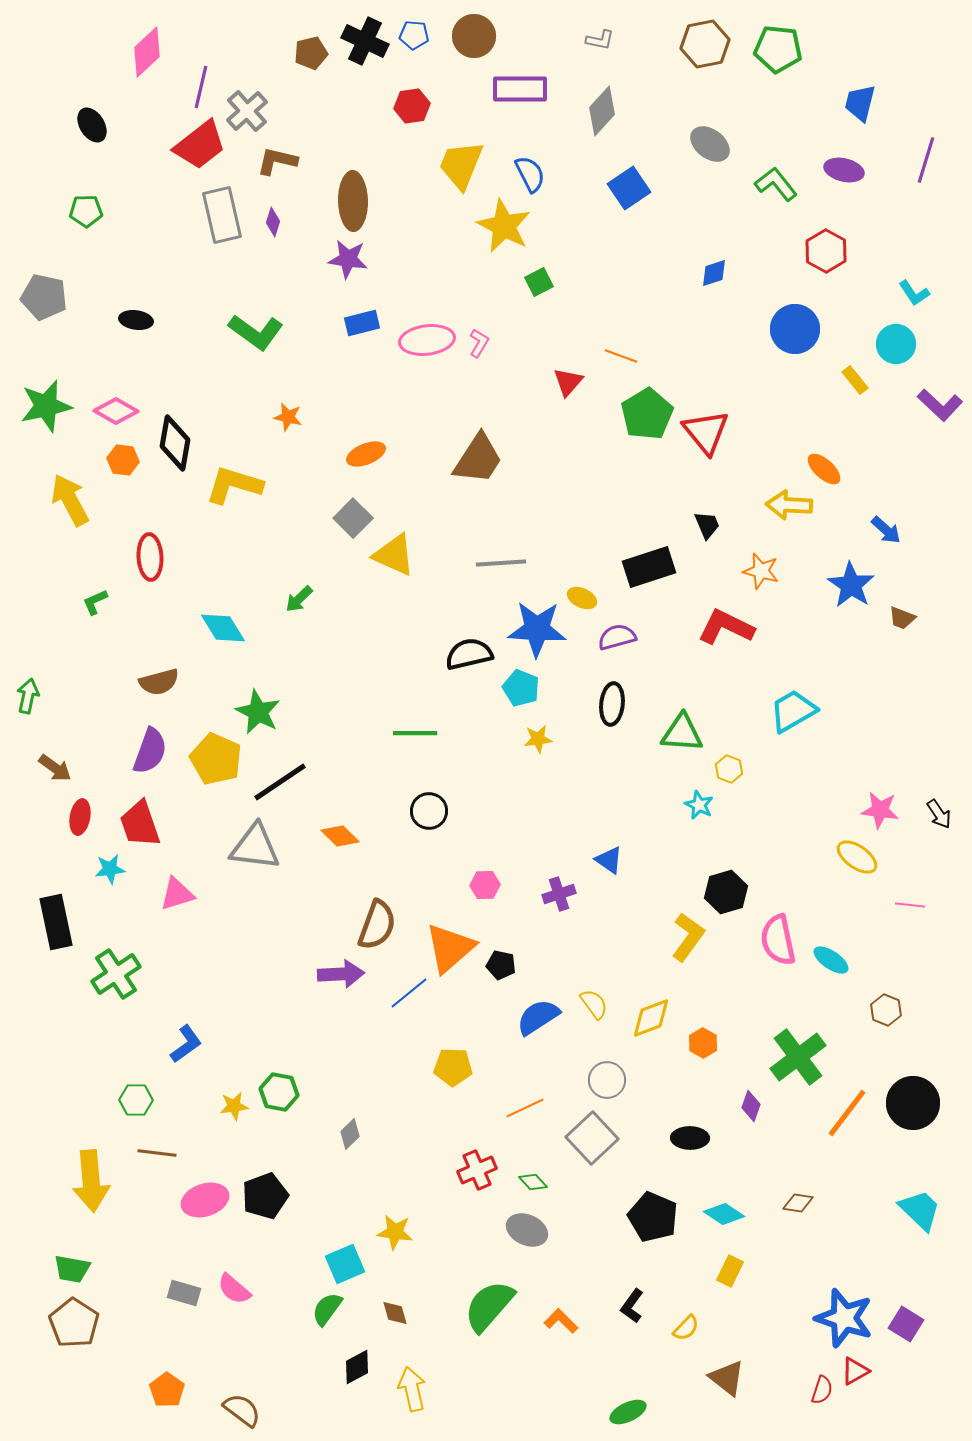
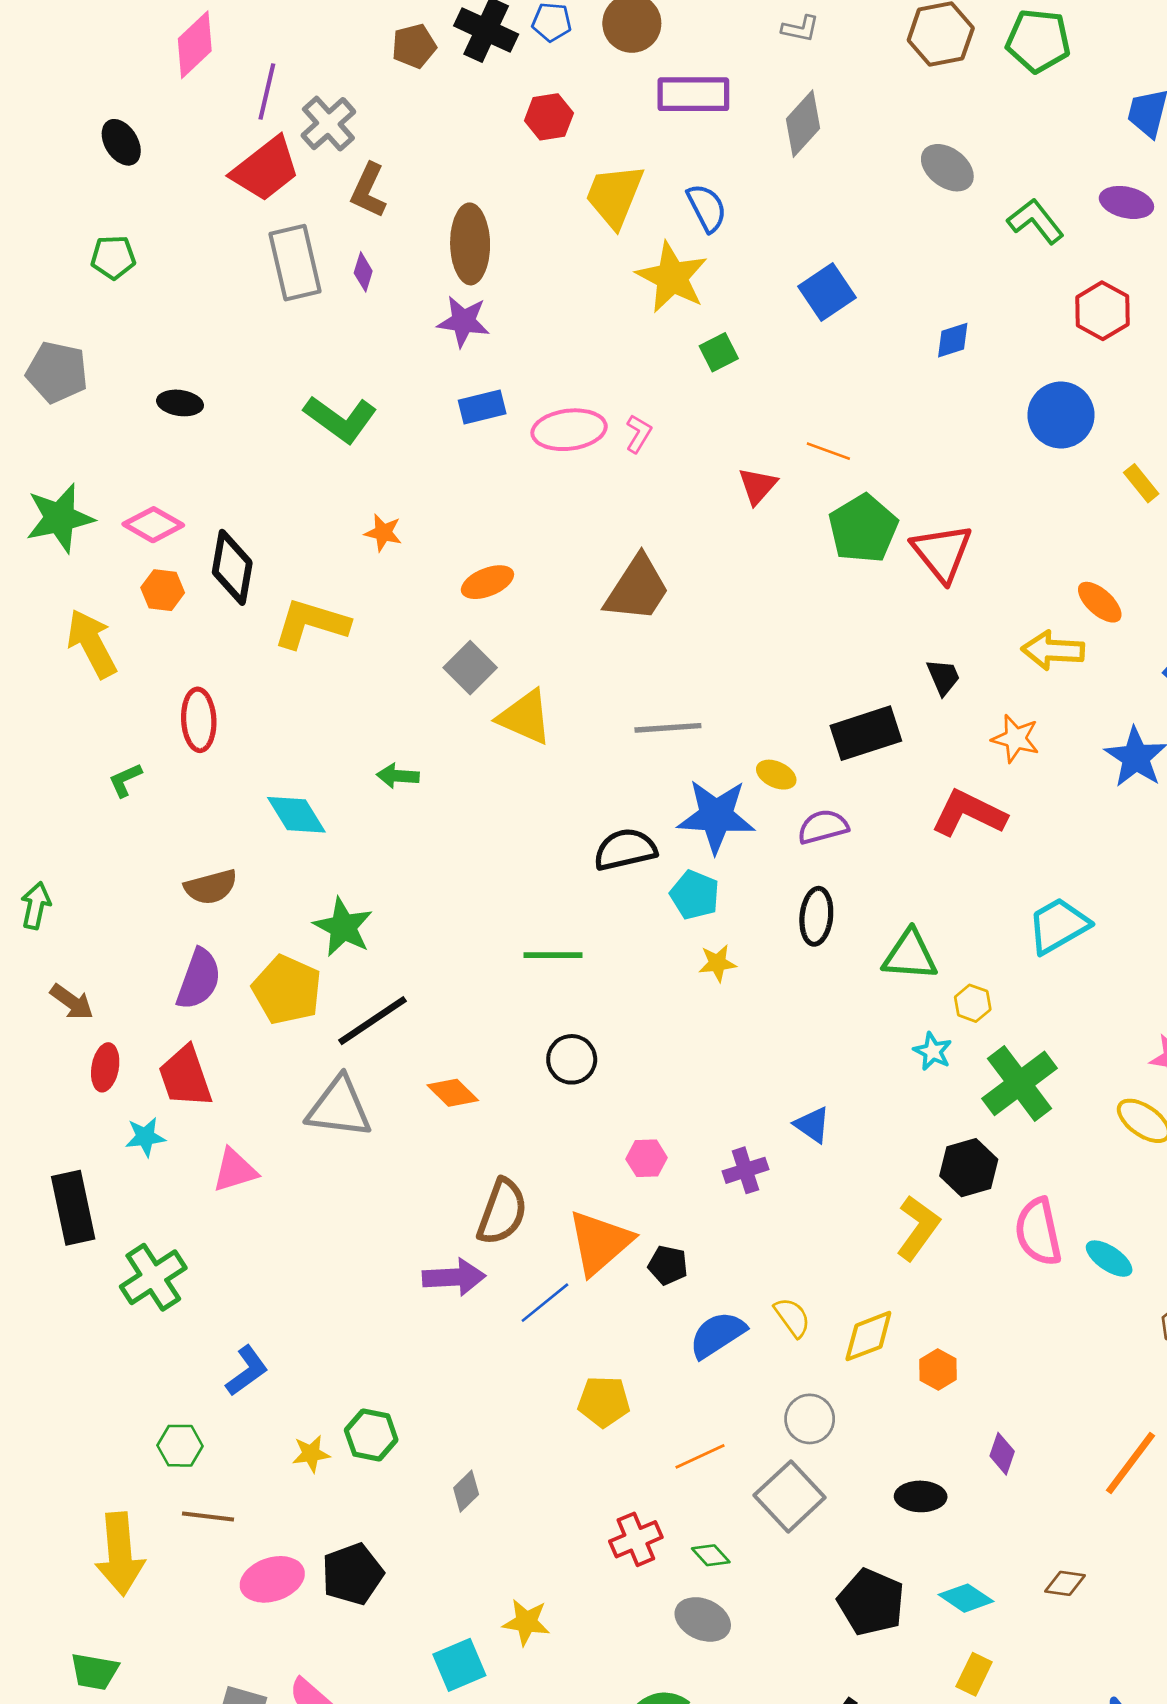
brown L-shape: (277, 161) -> (369, 190), turned -78
blue square: (629, 188) -> (827, 292), moved
green arrow: (299, 599) -> (398, 776), turned 48
green cross: (798, 1057) -> (1020, 1083), moved

